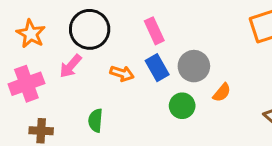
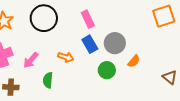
pink arrow: (71, 66) -> (31, 60), moved
orange arrow: (122, 73) -> (66, 57), moved

